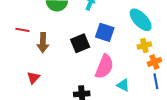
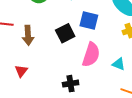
cyan triangle: (123, 85) -> (119, 64), moved

